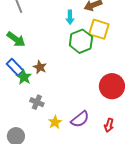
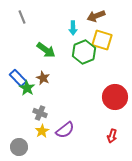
green arrow: (16, 39) -> (46, 50), moved
purple semicircle: (80, 119) -> (65, 130), moved
yellow star: (55, 122) -> (42, 131), moved

